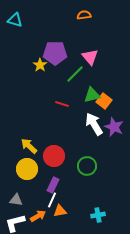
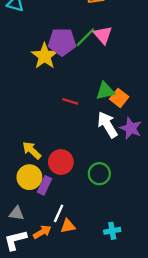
pink triangle: (90, 57) -> (103, 35), moved
yellow star: (40, 65) -> (45, 56), size x1.6
green line: (75, 74) -> (85, 37), moved
purple rectangle: (53, 185) -> (45, 185), moved

